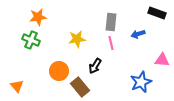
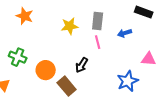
orange star: (38, 17) -> (25, 16), turned 30
yellow star: (77, 39) -> (70, 26), moved
green cross: (31, 40) -> (18, 57), moved

